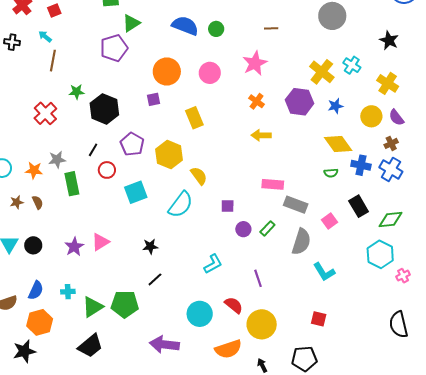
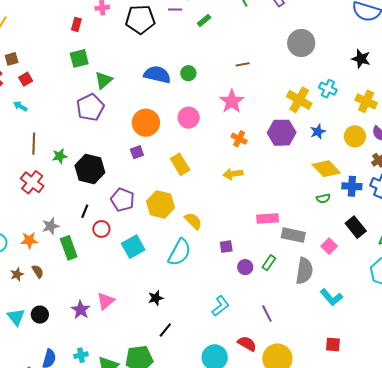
brown line: (53, 61) -> (34, 144), moved
yellow arrow: (261, 135) -> (233, 174), moved

